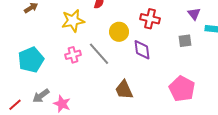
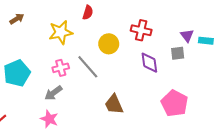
purple triangle: (194, 14) -> (187, 35), moved
purple diamond: (142, 50) -> (149, 63), moved
gray arrow: (41, 96) -> (53, 93), moved

